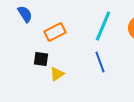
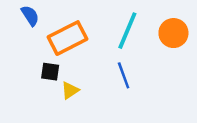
orange rectangle: (55, 32) -> (67, 38), size x1.4

